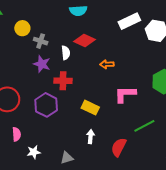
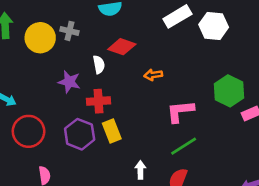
yellow circle: (22, 28) -> (40, 38), size x1.5
gray cross: (41, 41) -> (69, 31), moved
yellow rectangle: (90, 108) -> (112, 131), moved, turned 48
green line: (144, 126) -> (184, 146), moved

